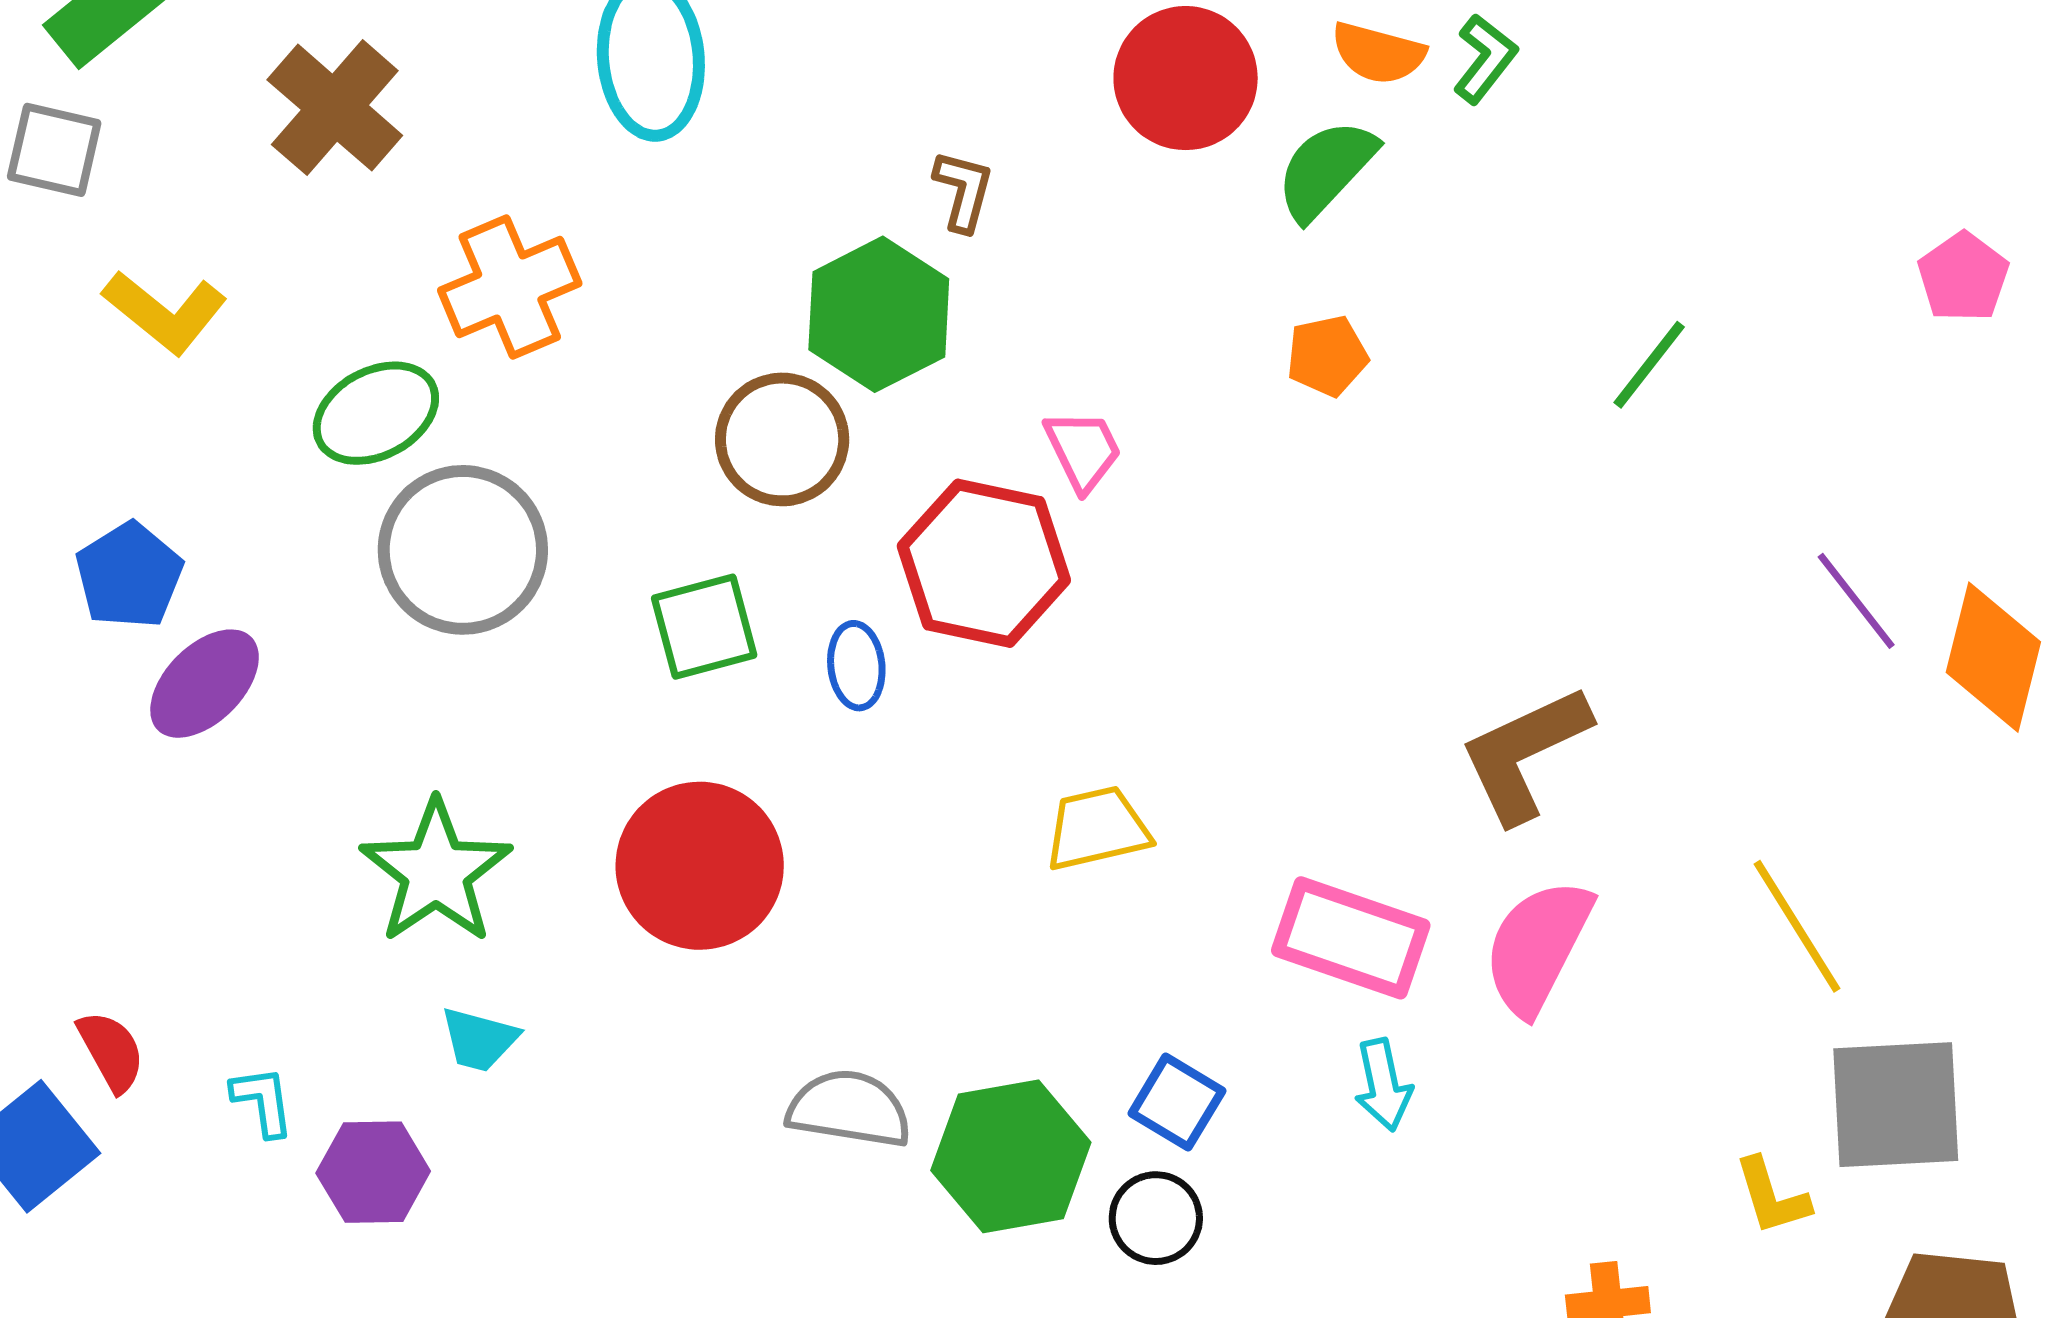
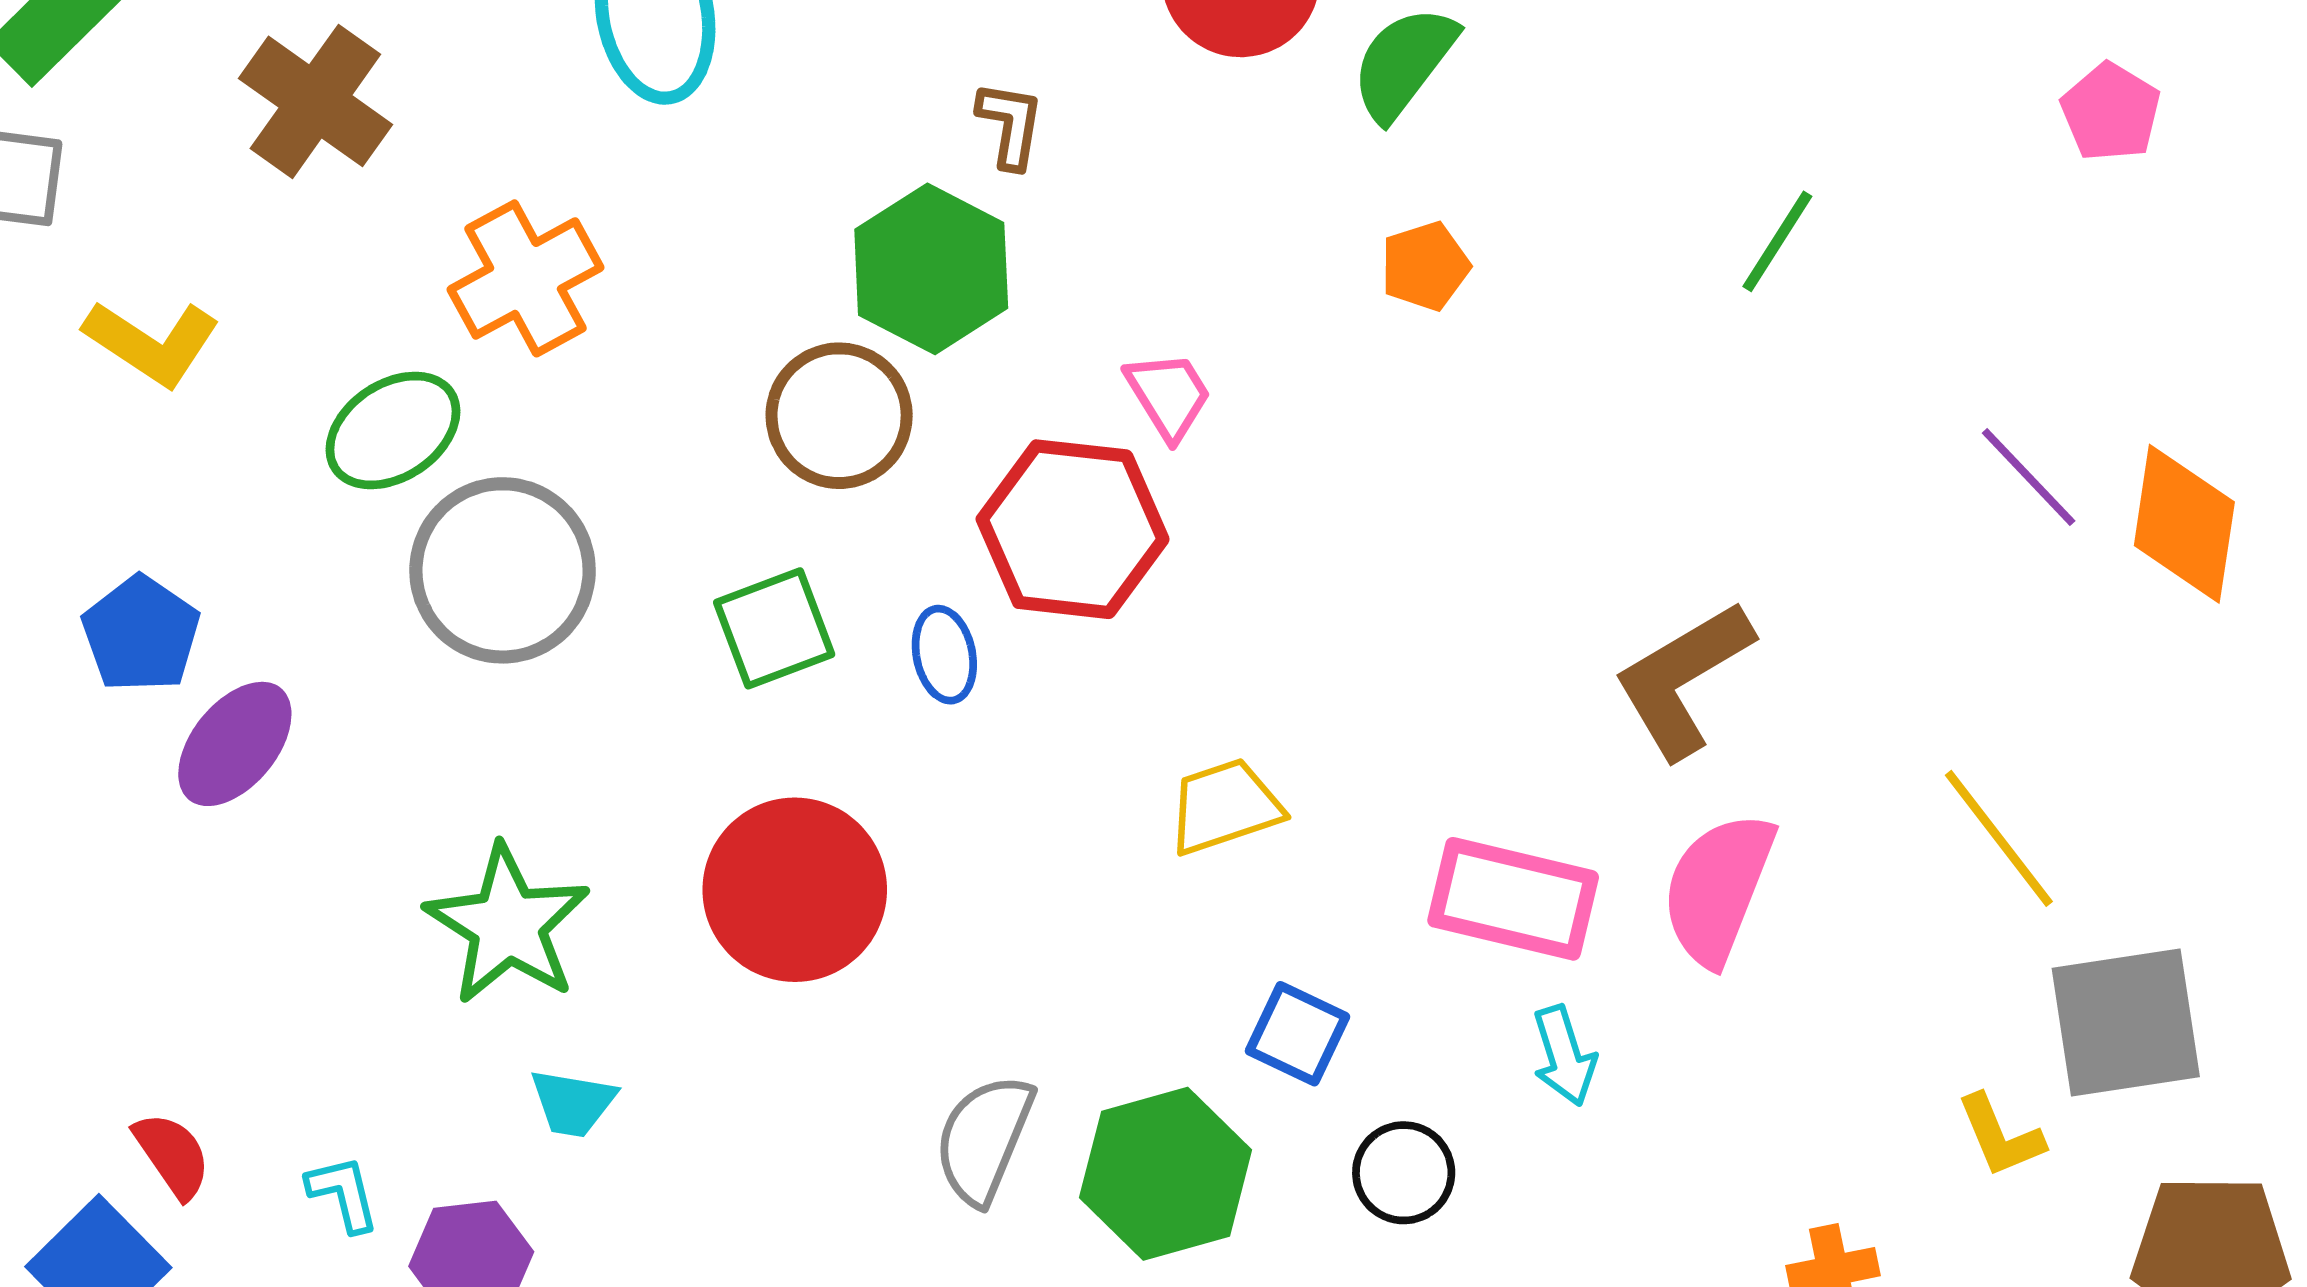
blue square: (1177, 1102) -> (1297, 1034), moved
gray semicircle: (849, 1109) -> (984, 1139), turned -71
black circle: (1156, 1218) -> (1404, 1173), moved

